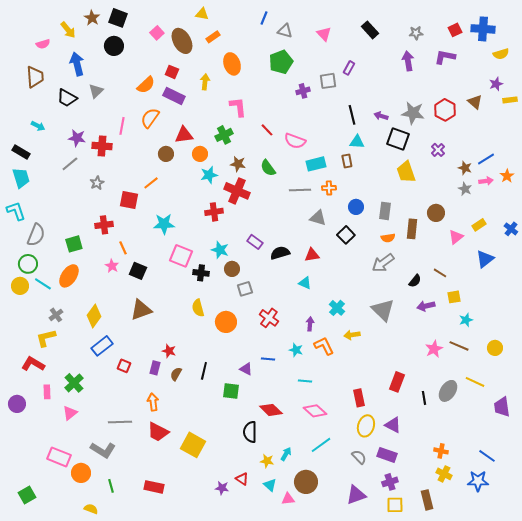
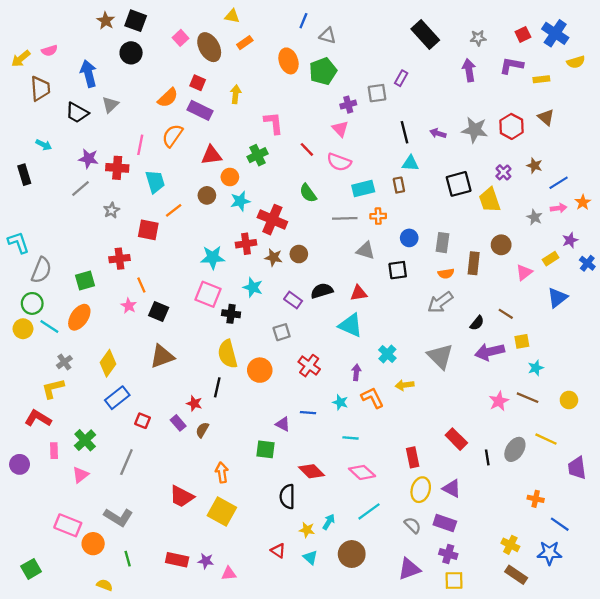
blue cross: (483, 29) -> (555, 33), turned 30
yellow arrow: (68, 30) -> (21, 59), moved, turned 90
black rectangle: (370, 30) -> (425, 34), size x1.4
pink triangle: (324, 34) -> (340, 129), moved
orange ellipse: (232, 64) -> (288, 61), moved
purple star: (496, 84) -> (570, 240), moved
yellow rectangle: (510, 100) -> (541, 79), moved
black square: (398, 139) -> (459, 184), moved, turned -35
black rectangle: (21, 152) -> (24, 175), turned 42
brown circle: (166, 154) -> (207, 195), moved
brown star: (238, 164) -> (274, 257), moved
brown star: (465, 168) -> (534, 166), moved
yellow trapezoid: (406, 172) -> (490, 200), moved
cyan trapezoid: (21, 178) -> (155, 182), moved
cyan star: (164, 224) -> (213, 257), moved
black square: (346, 235) -> (398, 270), turned 36
purple rectangle: (255, 242) -> (293, 300), moved
brown circle: (232, 269) -> (299, 254), moved
cyan triangle: (305, 283) -> (351, 325), size x1.6
purple arrow: (426, 306) -> (490, 352), size x1.4
yellow semicircle: (198, 308) -> (228, 354), size x1.4
purple rectangle: (155, 368) -> (178, 423), turned -56
black line: (204, 371) -> (217, 387), moved
red rectangle: (397, 382) -> (456, 439), turned -66
orange arrow: (153, 402) -> (222, 472), moved
gray line: (120, 422) -> (126, 462), moved, turned -65
orange cross: (441, 451) -> (536, 499), moved
purple cross: (390, 482) -> (448, 554), turned 35
purple star: (222, 488) -> (206, 561), moved
pink triangle: (288, 499) -> (229, 574), moved
brown rectangle: (427, 500) -> (516, 575), moved, turned -42

